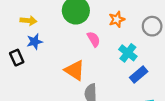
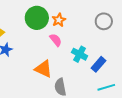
orange star: (117, 19) -> (59, 20), moved
cyan cross: (128, 53) -> (80, 54), moved

